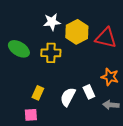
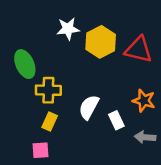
green ellipse: (19, 49) -> (25, 64), turned 35
yellow cross: (51, 53) -> (48, 90), moved
white semicircle: (68, 97) -> (89, 107), moved

